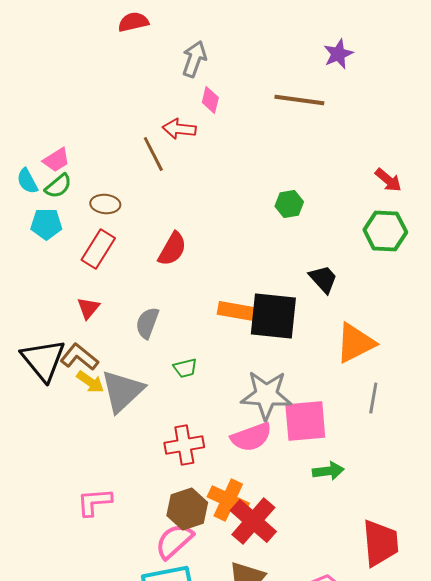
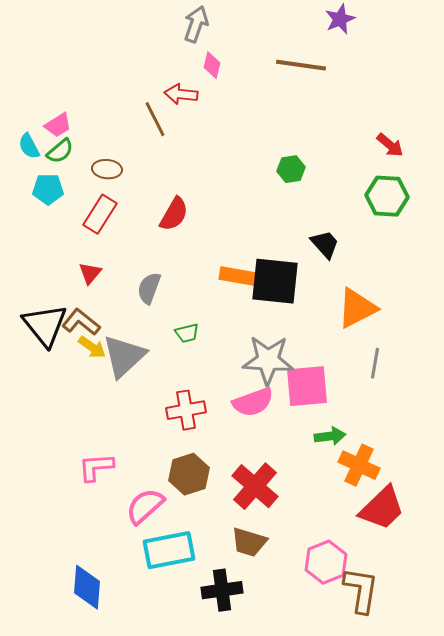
orange cross: (228, 500) -> (359, 465), moved
pink semicircle: (174, 541) -> (145, 506), moved
red trapezoid: (380, 543) -> (382, 508), turned 51

